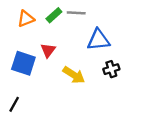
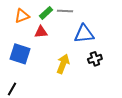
red triangle: (48, 50) -> (41, 32), moved, turned 48
yellow arrow: (74, 75) -> (63, 64), turned -102

